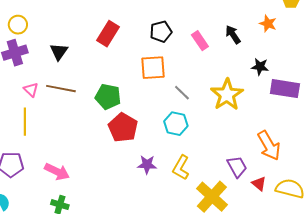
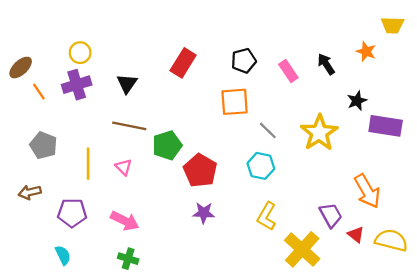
black star: (260, 67) -> (357, 101), turned -30
pink triangle: (31, 90) -> (124, 167), moved
green pentagon: (108, 97) -> (167, 145), moved, turned -30
purple star: (147, 165) -> (204, 213), moved

